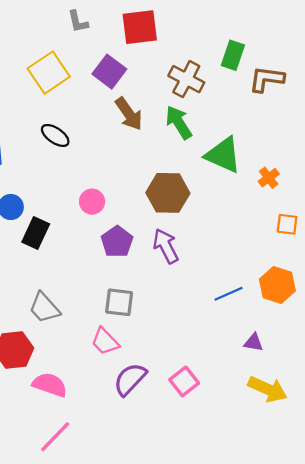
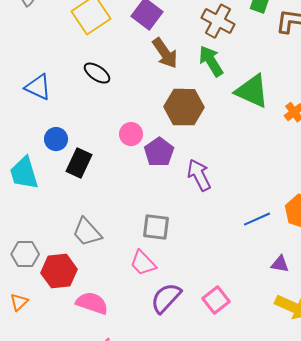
brown hexagon: (168, 193) -> (184, 107), moved
purple pentagon: (117, 242) -> (159, 152), moved

